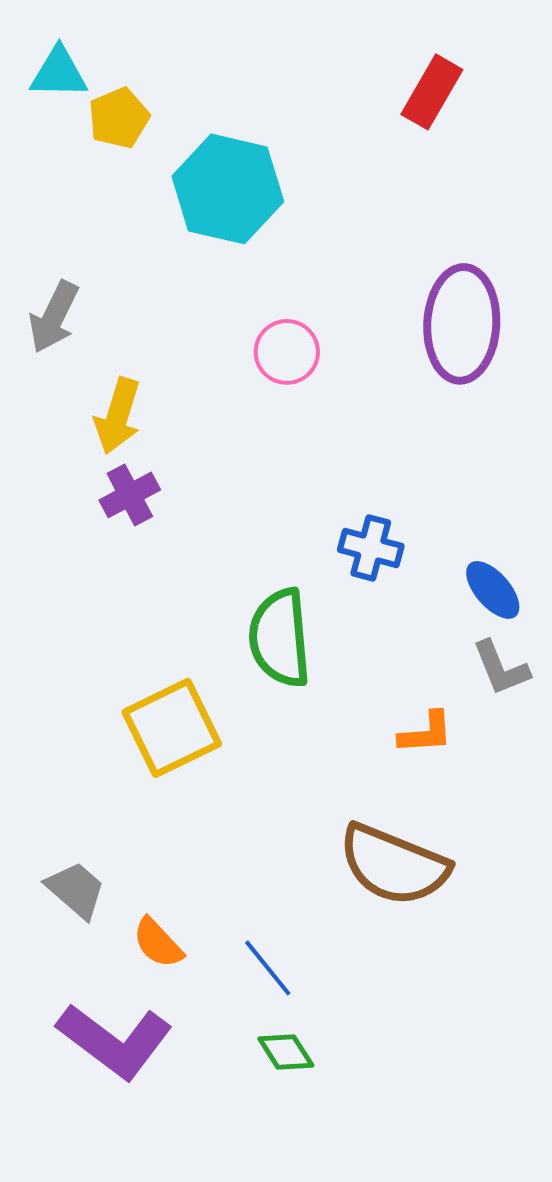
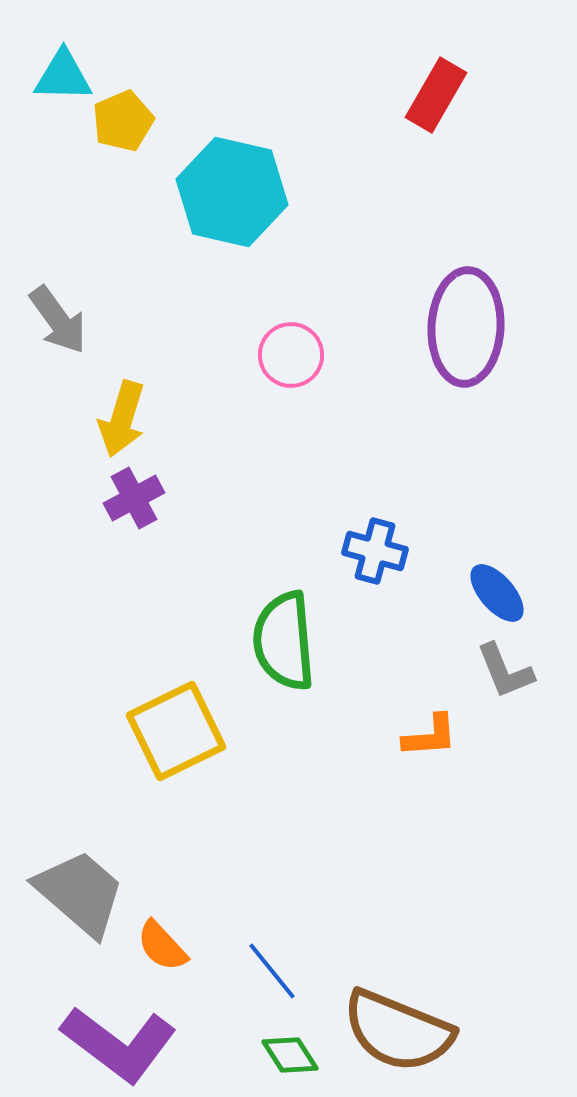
gray arrow: (54, 317) -> (58, 320), turned -62
brown semicircle: (394, 865) -> (398, 1031), moved
gray trapezoid: (76, 890) -> (80, 893), size x1.5

